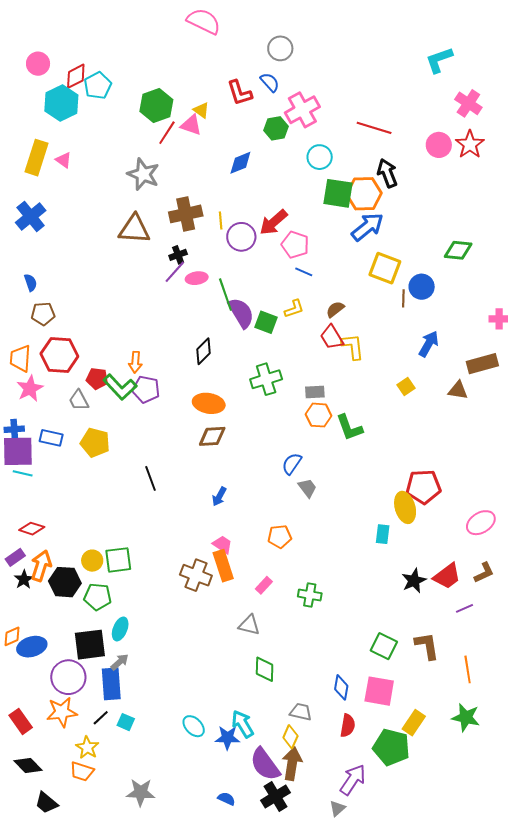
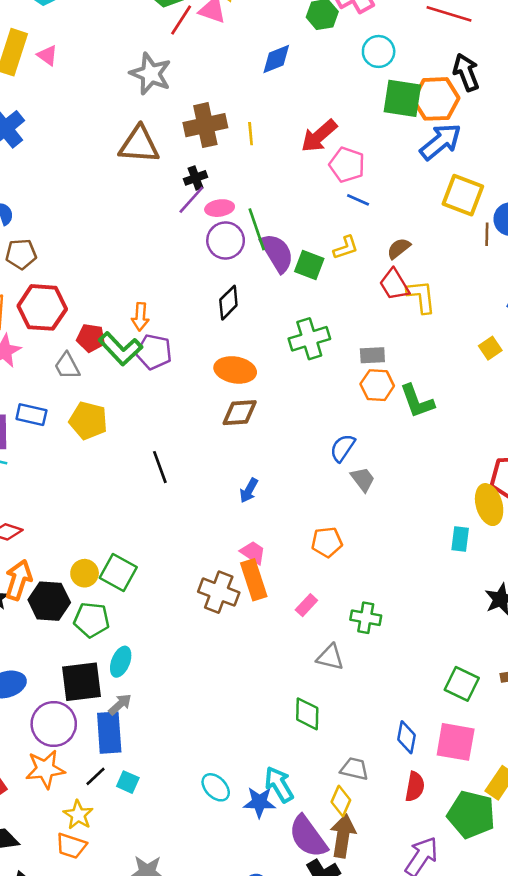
purple circle: (241, 237) -> (226, 240), moved
green square: (118, 560) -> (118, 572), turned 36
gray triangle: (249, 625) -> (330, 657), moved

